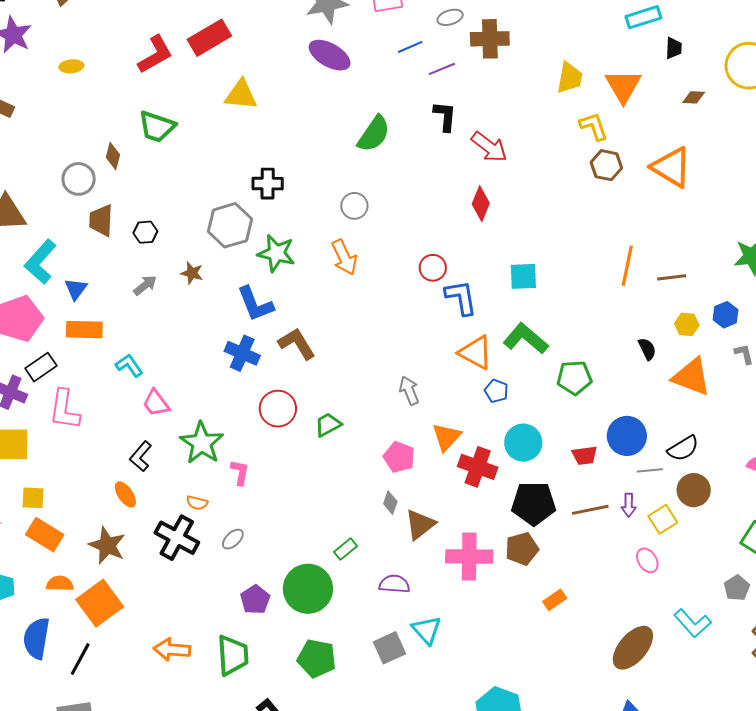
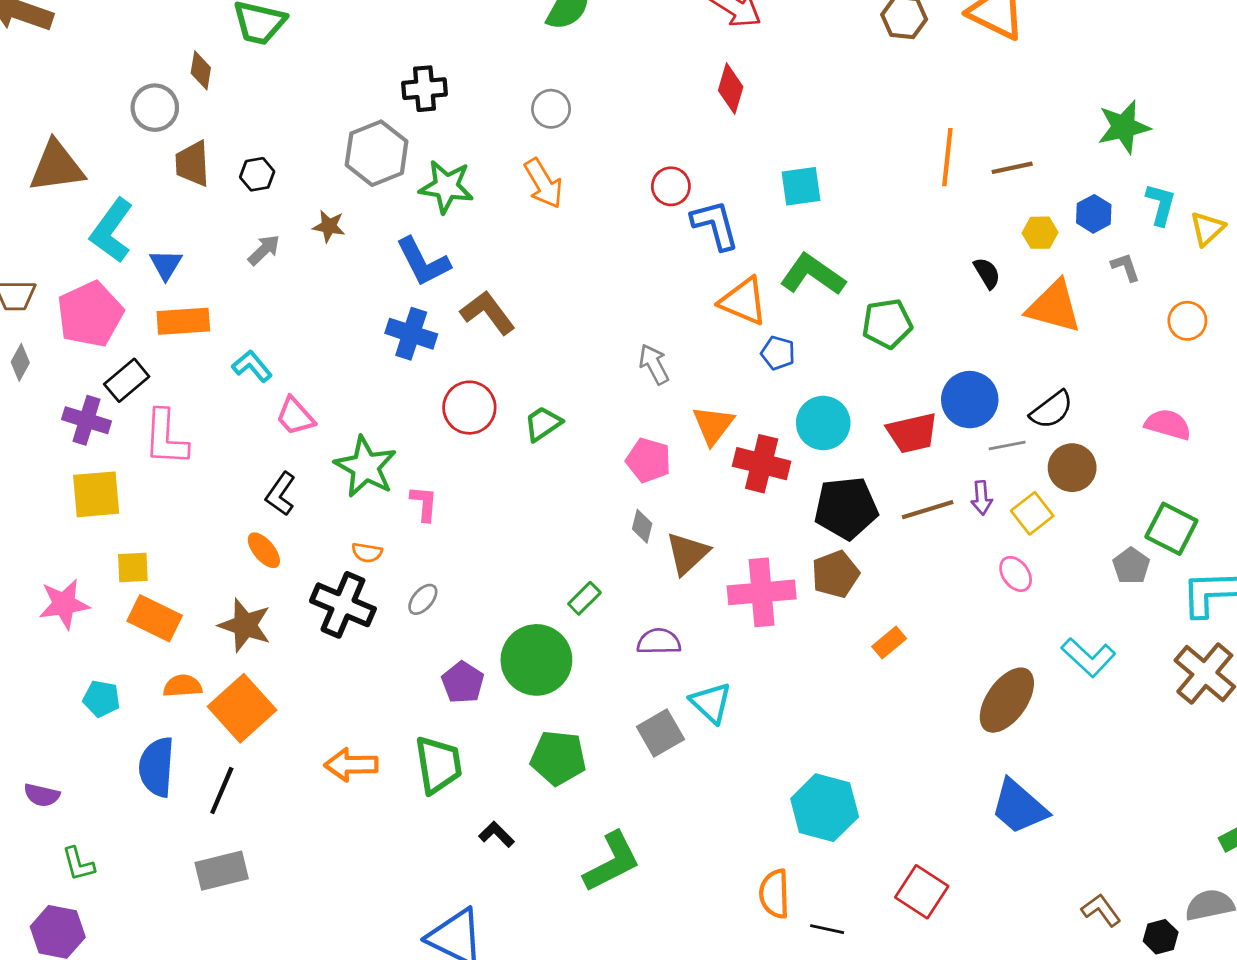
red trapezoid: (585, 455) -> (912, 433), size x1.4
gray pentagon: (737, 588) -> (1131, 566), moved

